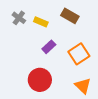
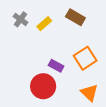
yellow rectangle: (41, 22) -> (44, 24), turned -64
purple rectangle: (49, 47) -> (56, 66), moved, turned 72

